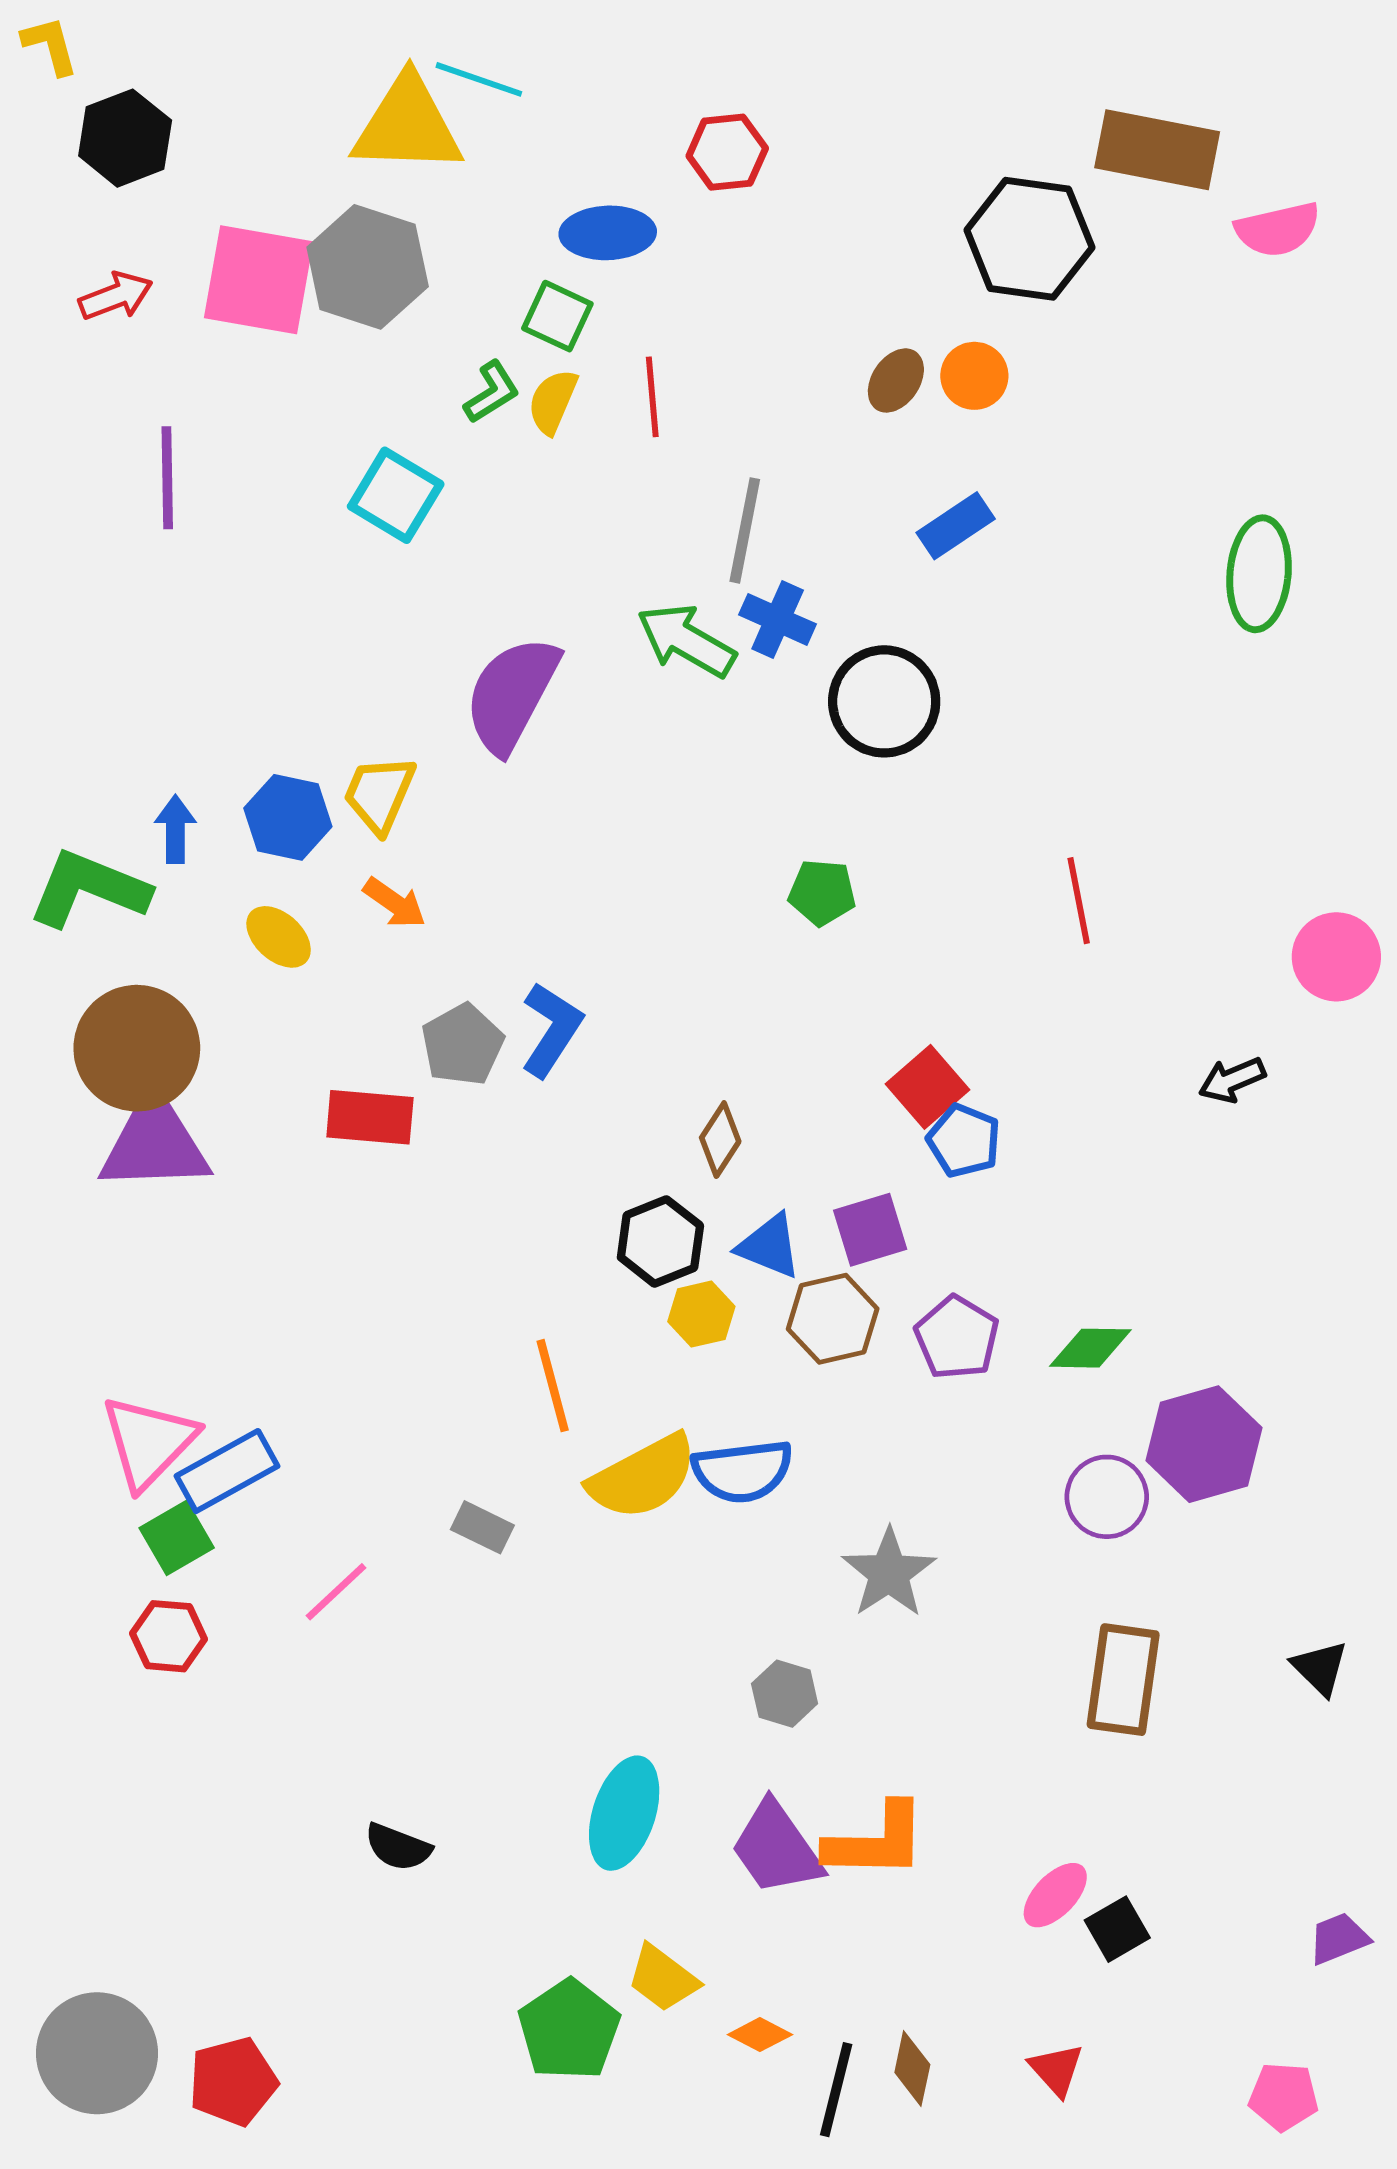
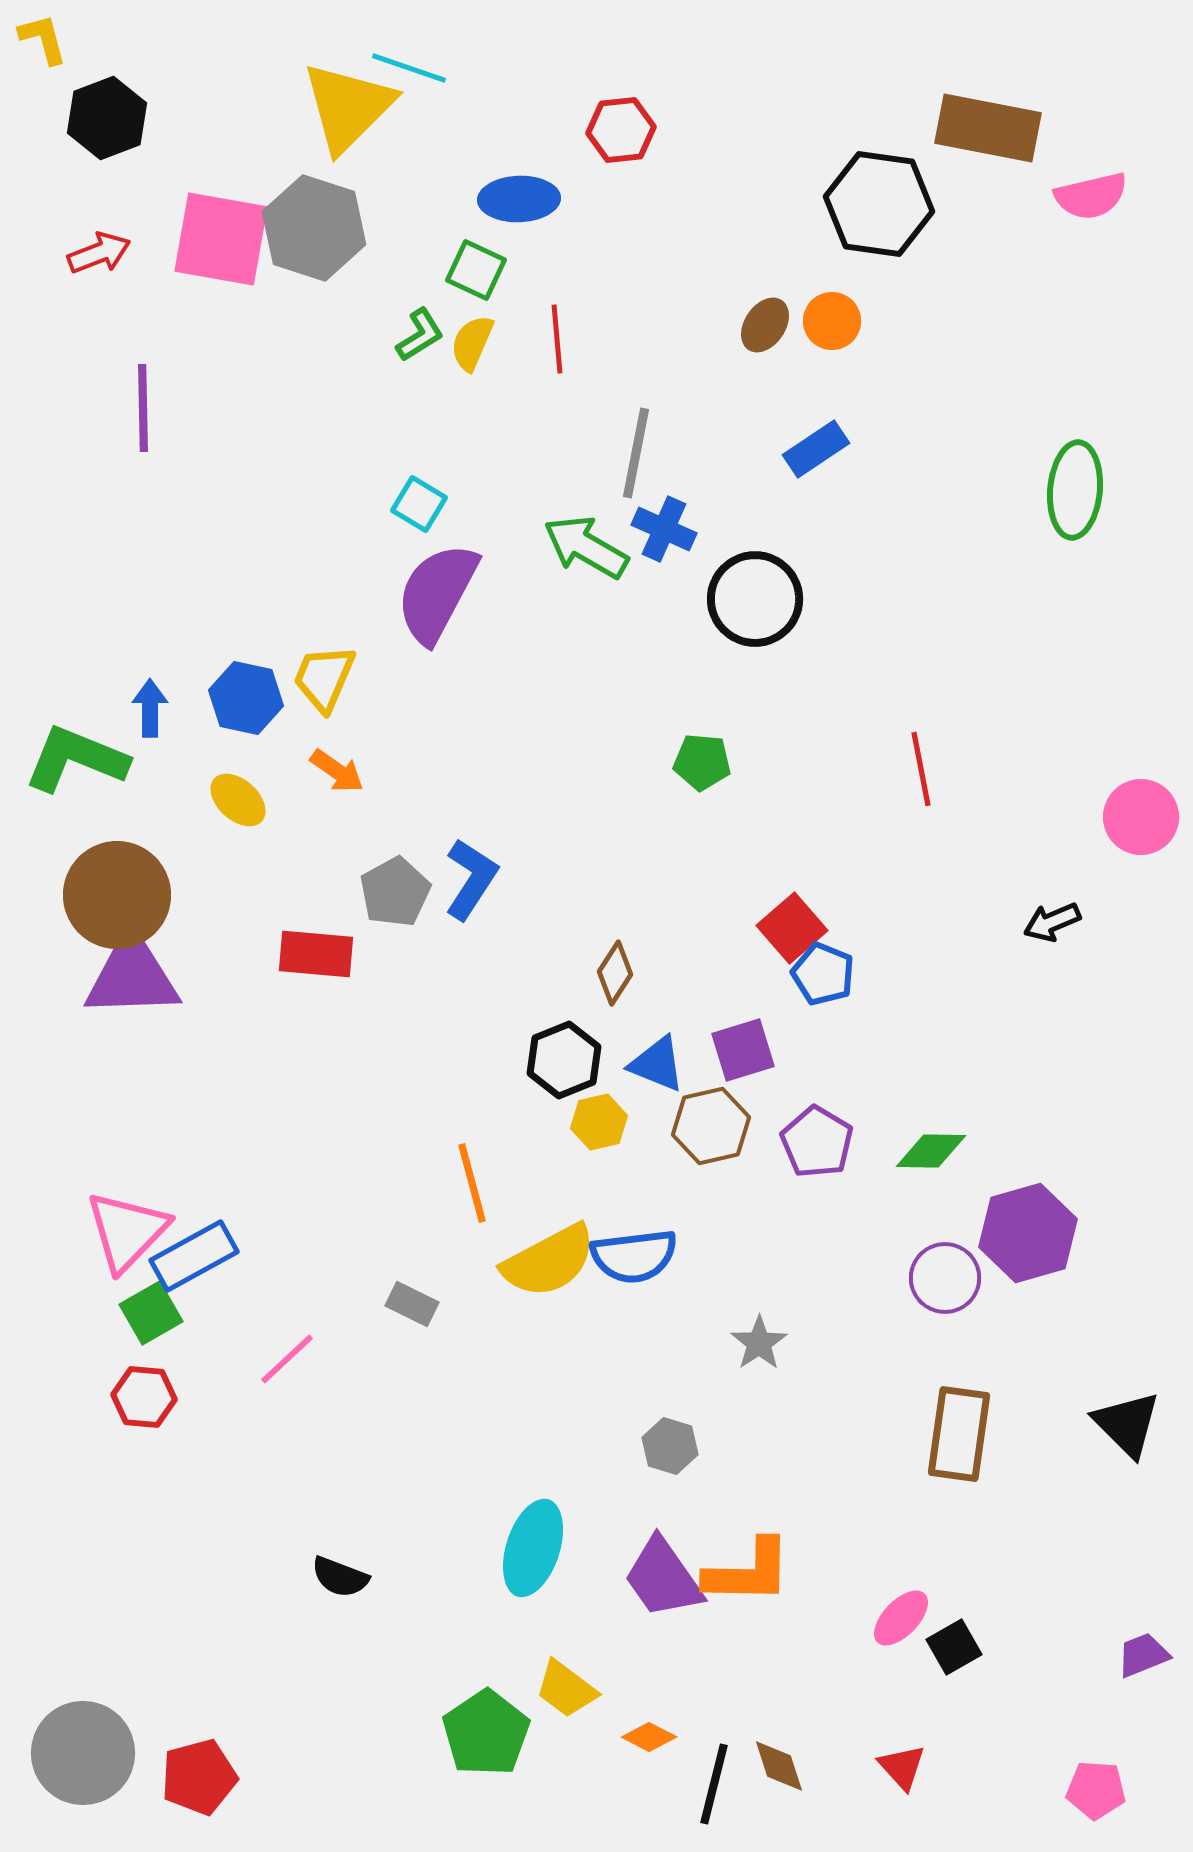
yellow triangle: (407, 125) -> (348, 107), turned -47
cyan square: (396, 495) -> (419, 504), moved, size x0.7
gray star: (889, 1573) -> (759, 1343), size x0.7
black triangle: (1320, 1668) -> (1127, 1424), size x1.4
brown diamond: (912, 2068) -> (779, 1766), turned -30

